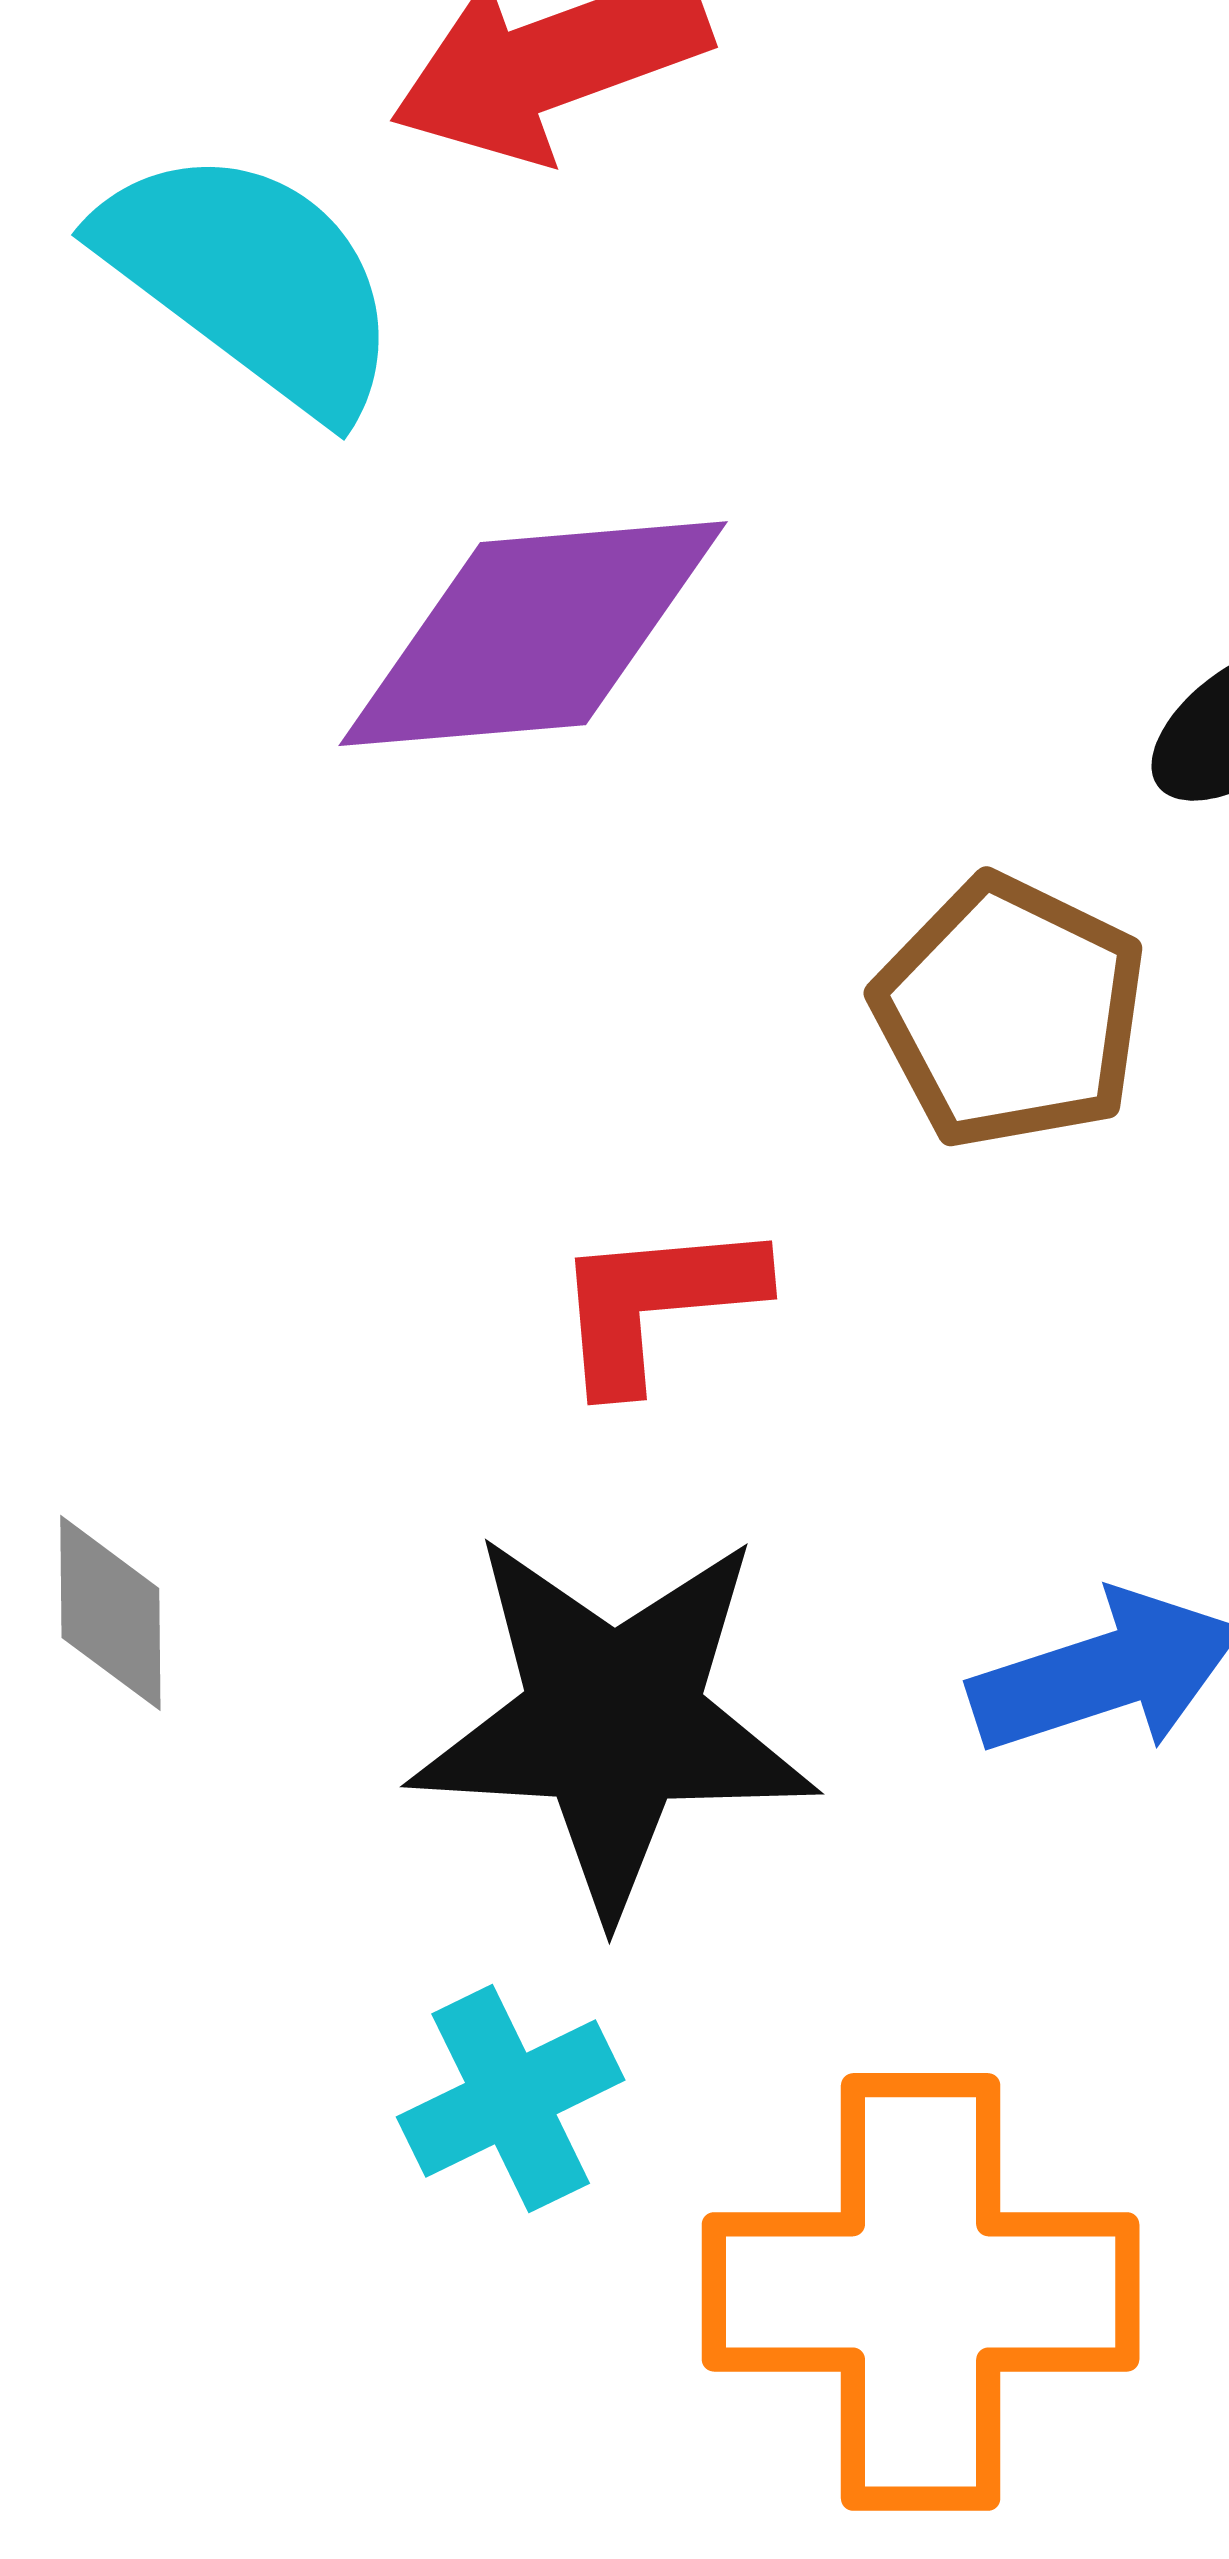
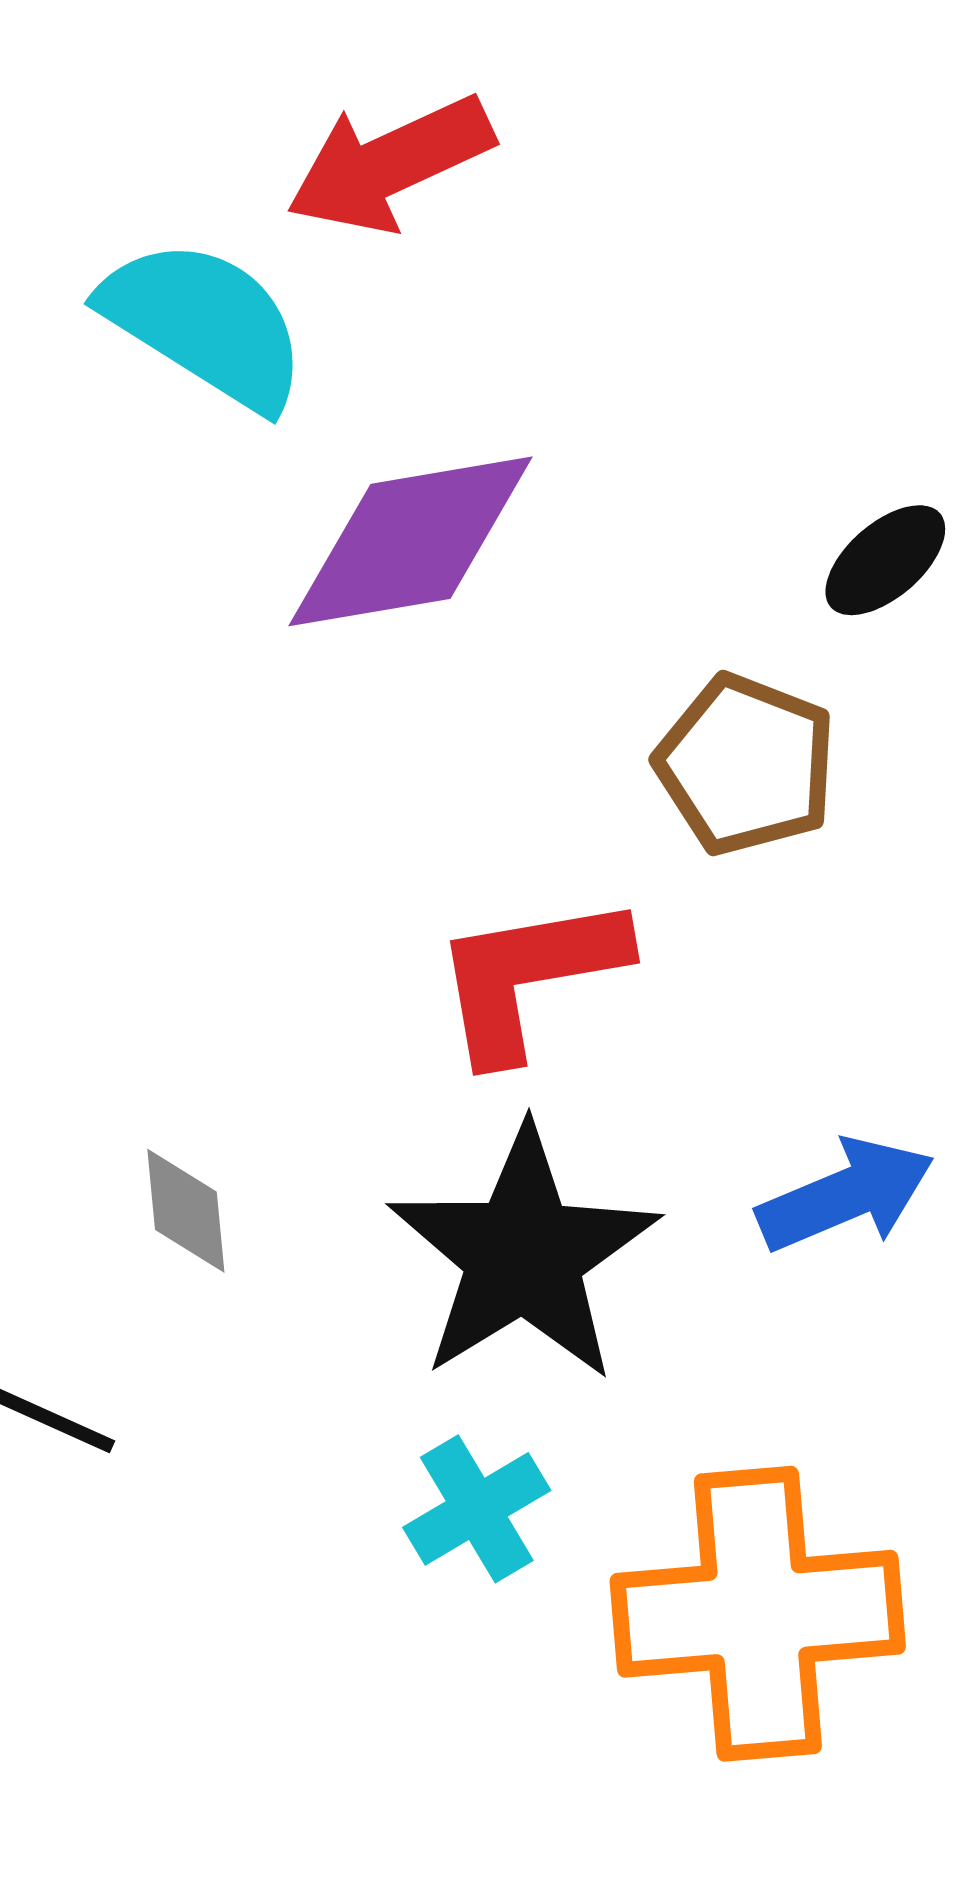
red L-shape: (656, 1303) -> (529, 976), size x1.4
black star: (613, 1722) -> (524, 1255), turned -30

